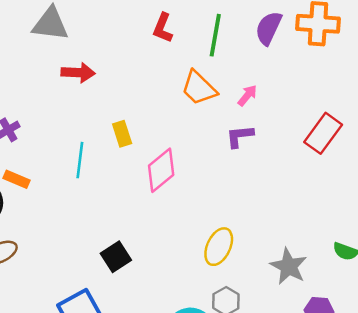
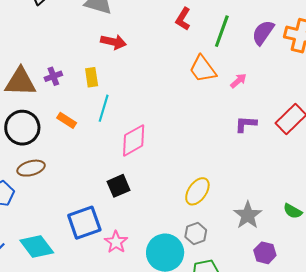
yellow rectangle: (122, 134) -> (92, 77), moved
purple L-shape: (240, 136) -> (246, 124), moved
pink diamond: (161, 170) -> (134, 140), moved
orange rectangle: (17, 179) -> (67, 120), moved

